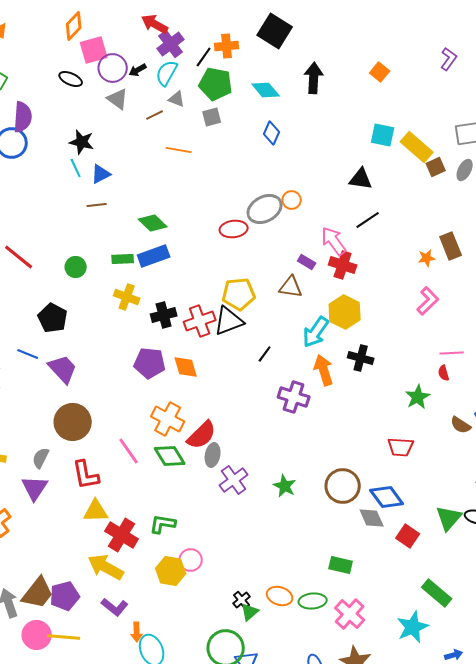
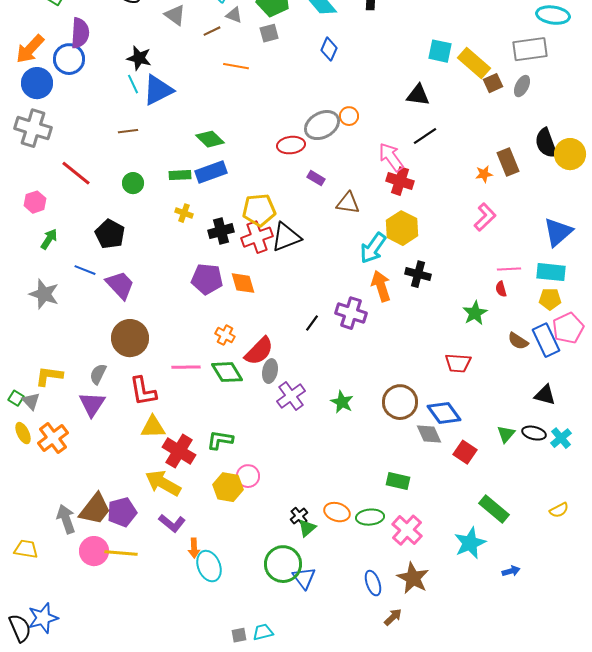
blue triangle: (101, 174) -> (158, 90), size x1.6
brown line: (97, 205) -> (128, 131), moved
purple rectangle: (307, 262) -> (316, 178), moved
yellow pentagon: (239, 294) -> (259, 210), moved
yellow cross: (127, 297) -> (184, 213), size x0.7
black line: (265, 354) -> (312, 323), moved
orange cross: (168, 419) -> (225, 335), size x0.6
pink line: (129, 451) -> (186, 367), turned -56
green triangle: (449, 518) -> (506, 434), size x0.7

